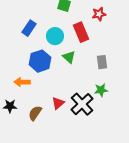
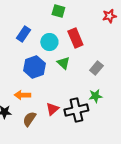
red star: (99, 14) -> (109, 16), moved
gray rectangle: (102, 62) -> (96, 68), turned 48
orange arrow: (22, 82) -> (22, 95), moved
black cross: (82, 104) -> (76, 110), turned 30

